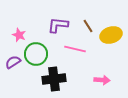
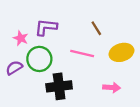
purple L-shape: (58, 25) -> (46, 27), moved
yellow ellipse: (111, 35) -> (121, 52), moved

